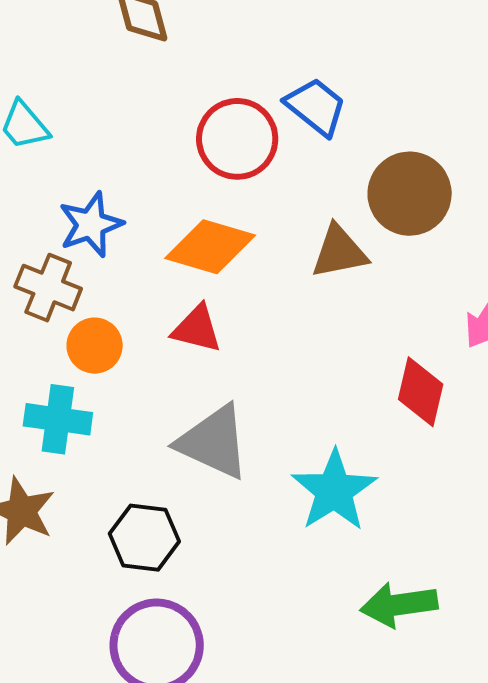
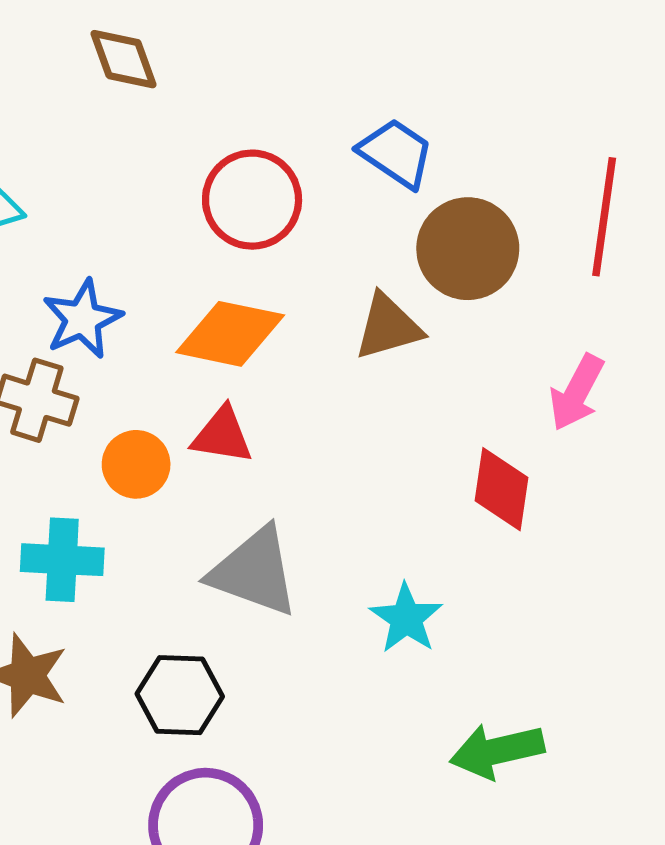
blue trapezoid: (316, 107) -> (396, 153), moved
orange circle: (95, 346) -> (136, 464), moved
cyan star: (334, 491) -> (406, 618), size x0.7

